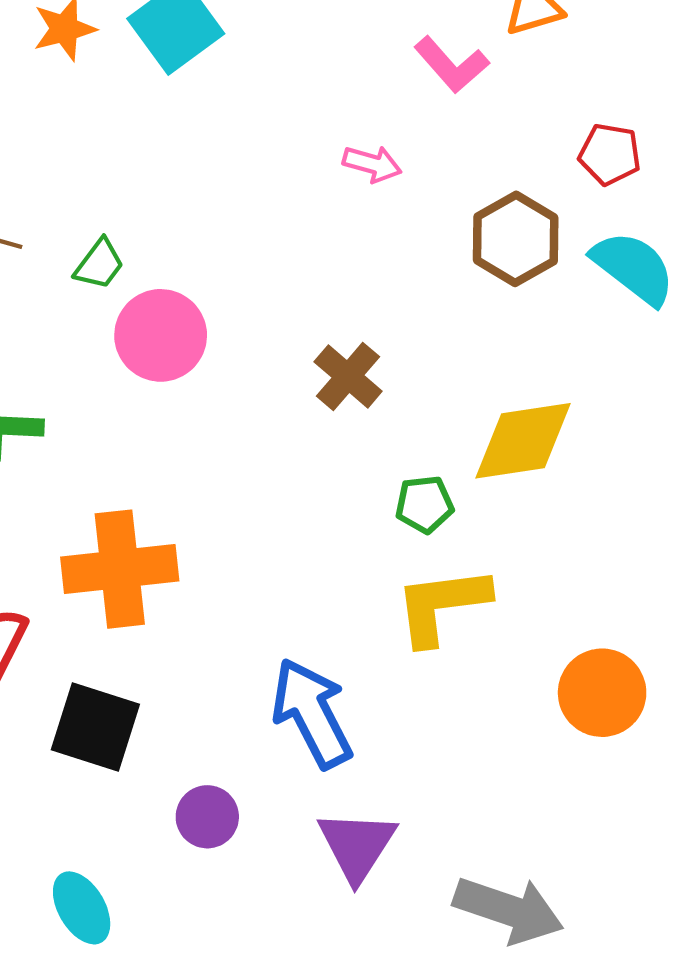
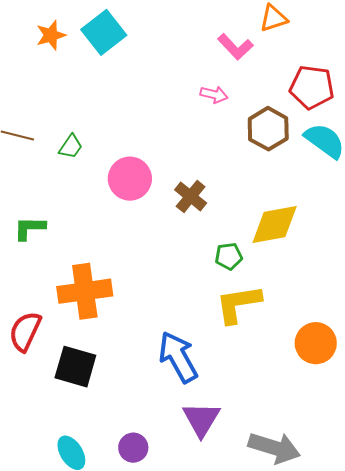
red pentagon: (610, 154) -> (312, 87), size x1.5
pink arrow: (372, 164) -> (214, 95), moved
pink circle: (161, 335) -> (130, 179), moved
purple circle: (207, 817) -> (133, 448), moved

